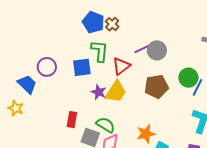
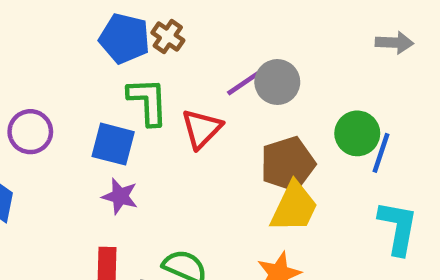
purple circle: (47, 67) -> (30, 132), moved
blue square: (82, 67) -> (113, 144), turned 30
purple star: (99, 92) -> (120, 196), moved
yellow trapezoid: (116, 92) -> (294, 207), moved

